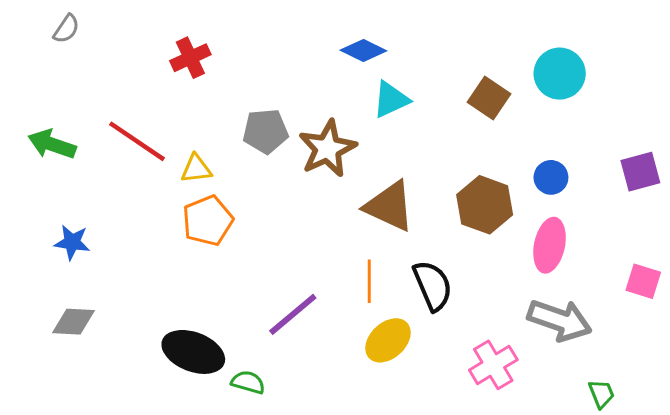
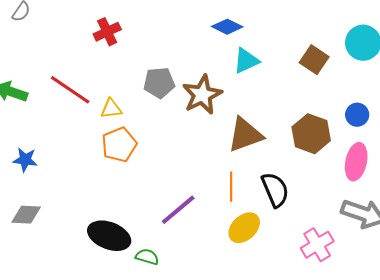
brown triangle: (389, 206) -> (245, 135), turned -45

